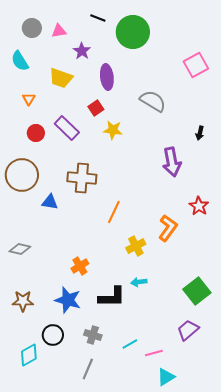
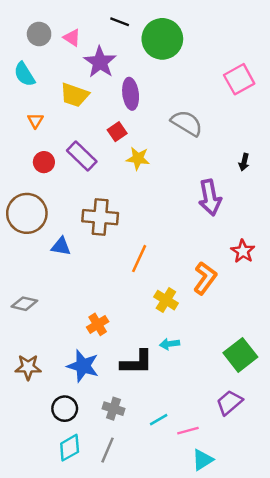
pink triangle: (59, 31) -> (72, 38), turned 42
purple star: (82, 51) -> (100, 62), size x1.5
yellow cross: (136, 246) -> (166, 300), turned -30
cyan diamond: (29, 355) -> (70, 448), moved

